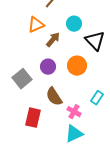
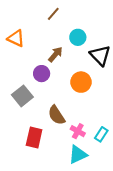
orange triangle: (36, 25) -> (16, 38), moved, turned 48
purple circle: (48, 67) -> (42, 74), moved
cyan rectangle: (97, 98) -> (101, 134), moved

